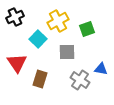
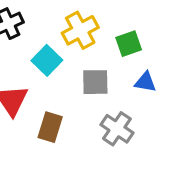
blue triangle: (101, 69) -> (145, 82), moved

